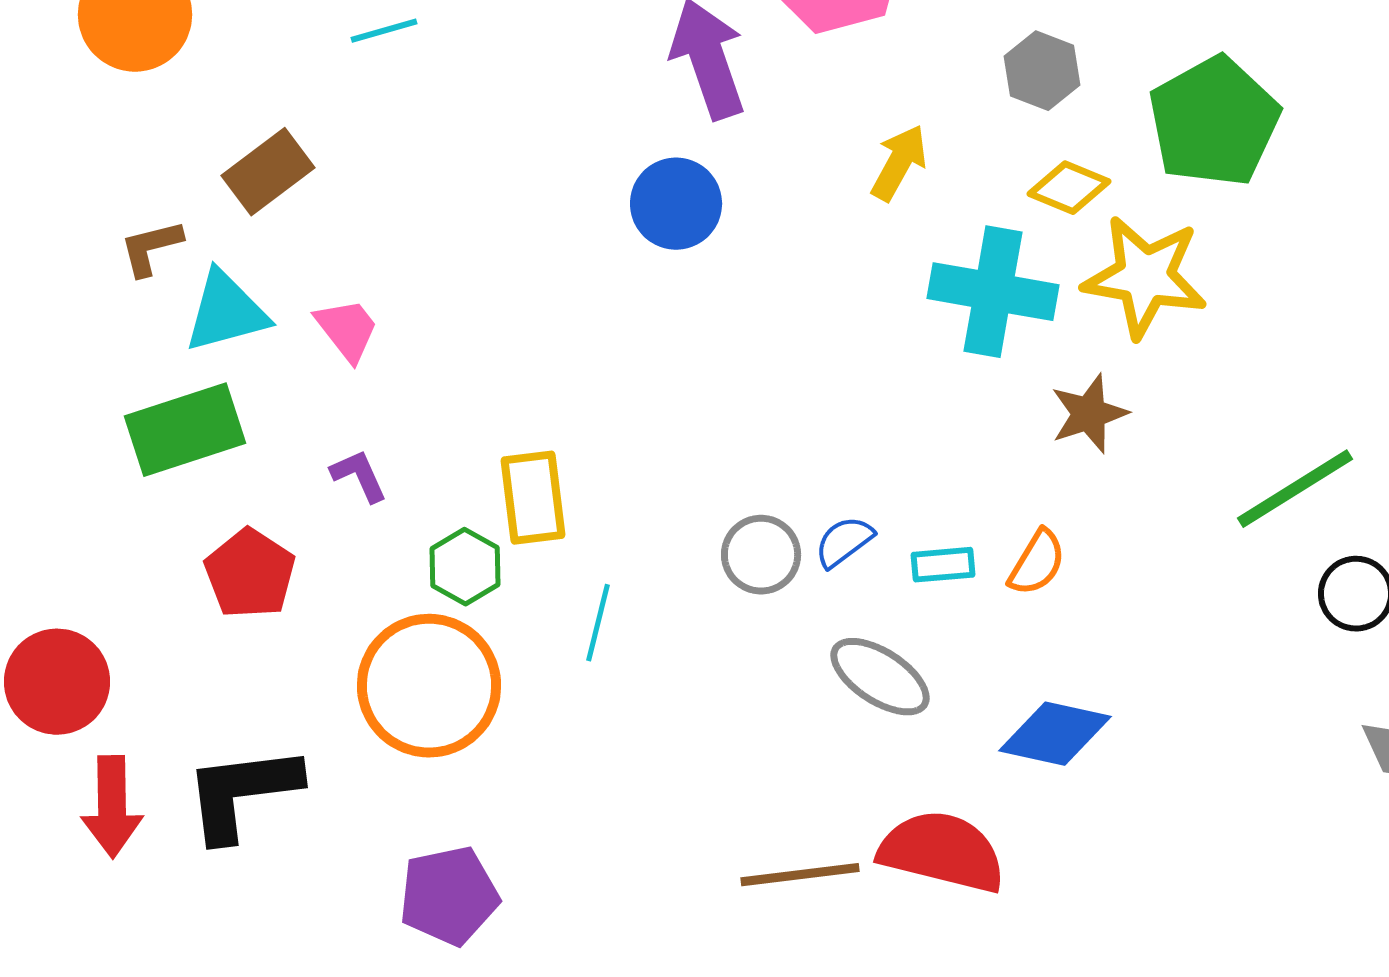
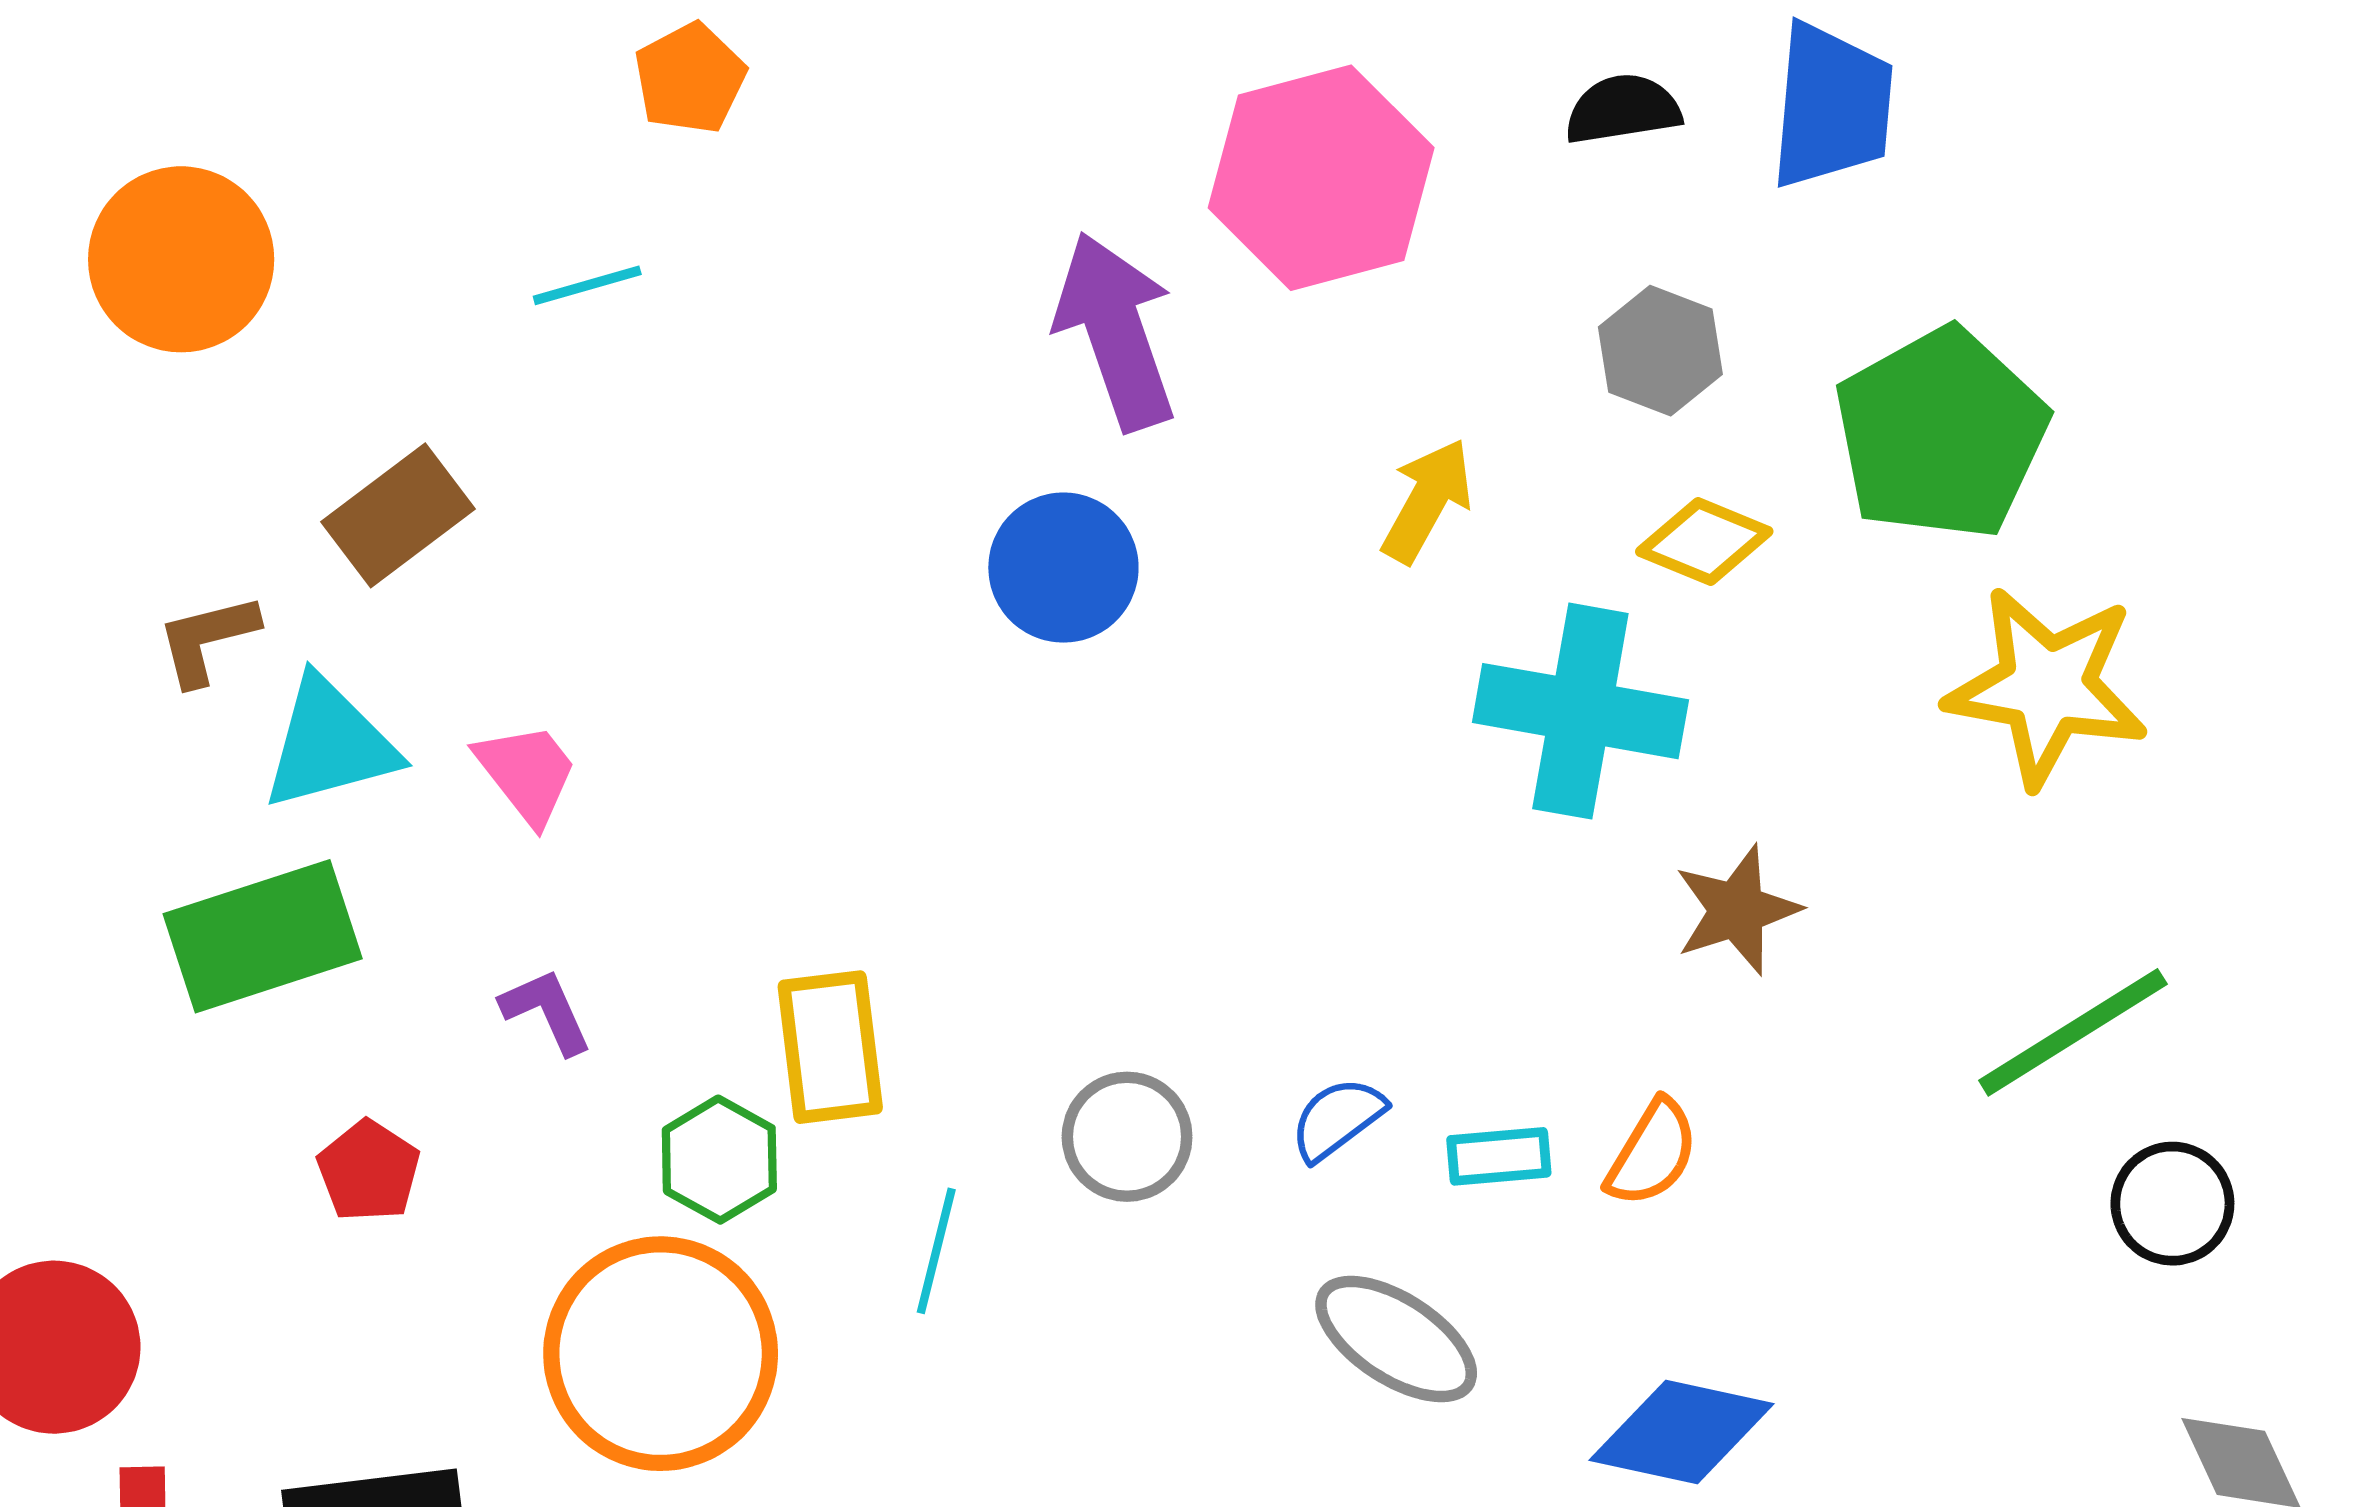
yellow star: (1145, 277) -> (2047, 687), moved
gray circle: (761, 555) -> (1127, 1137), moved
red pentagon: (250, 574) -> (369, 1171), size x0.7

